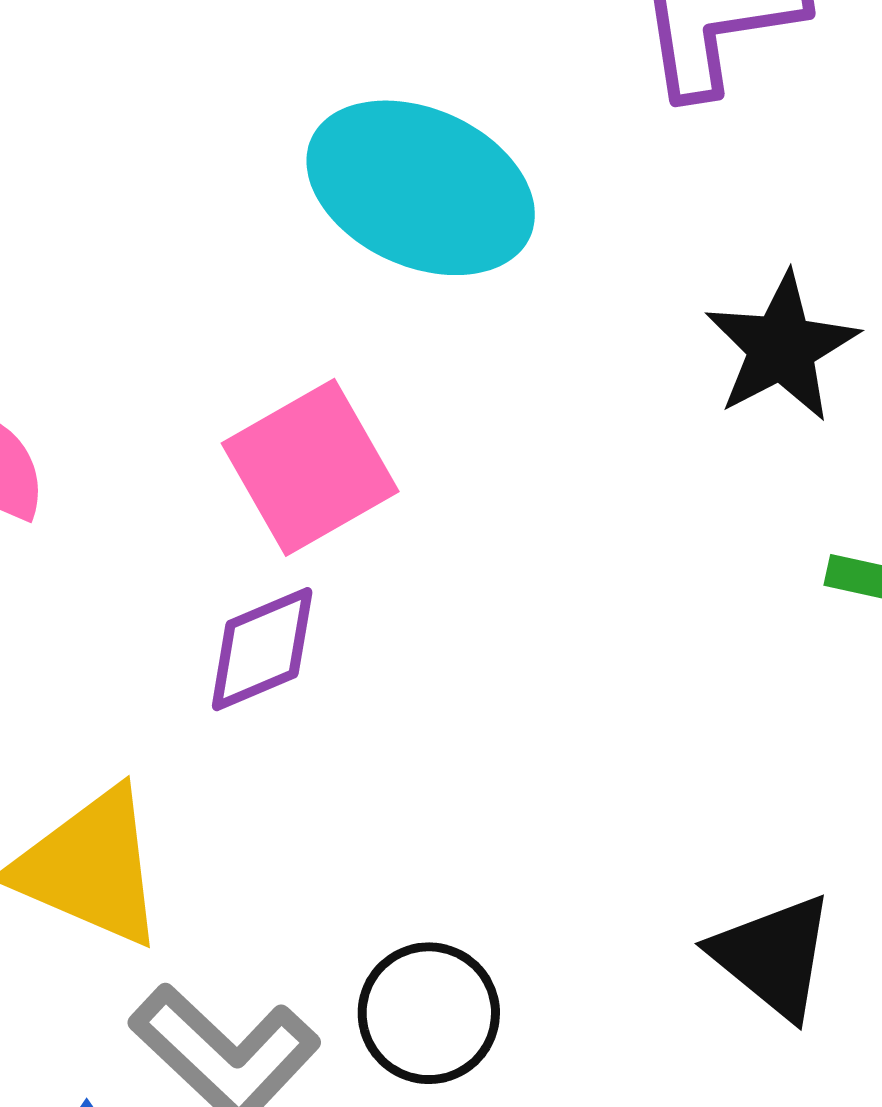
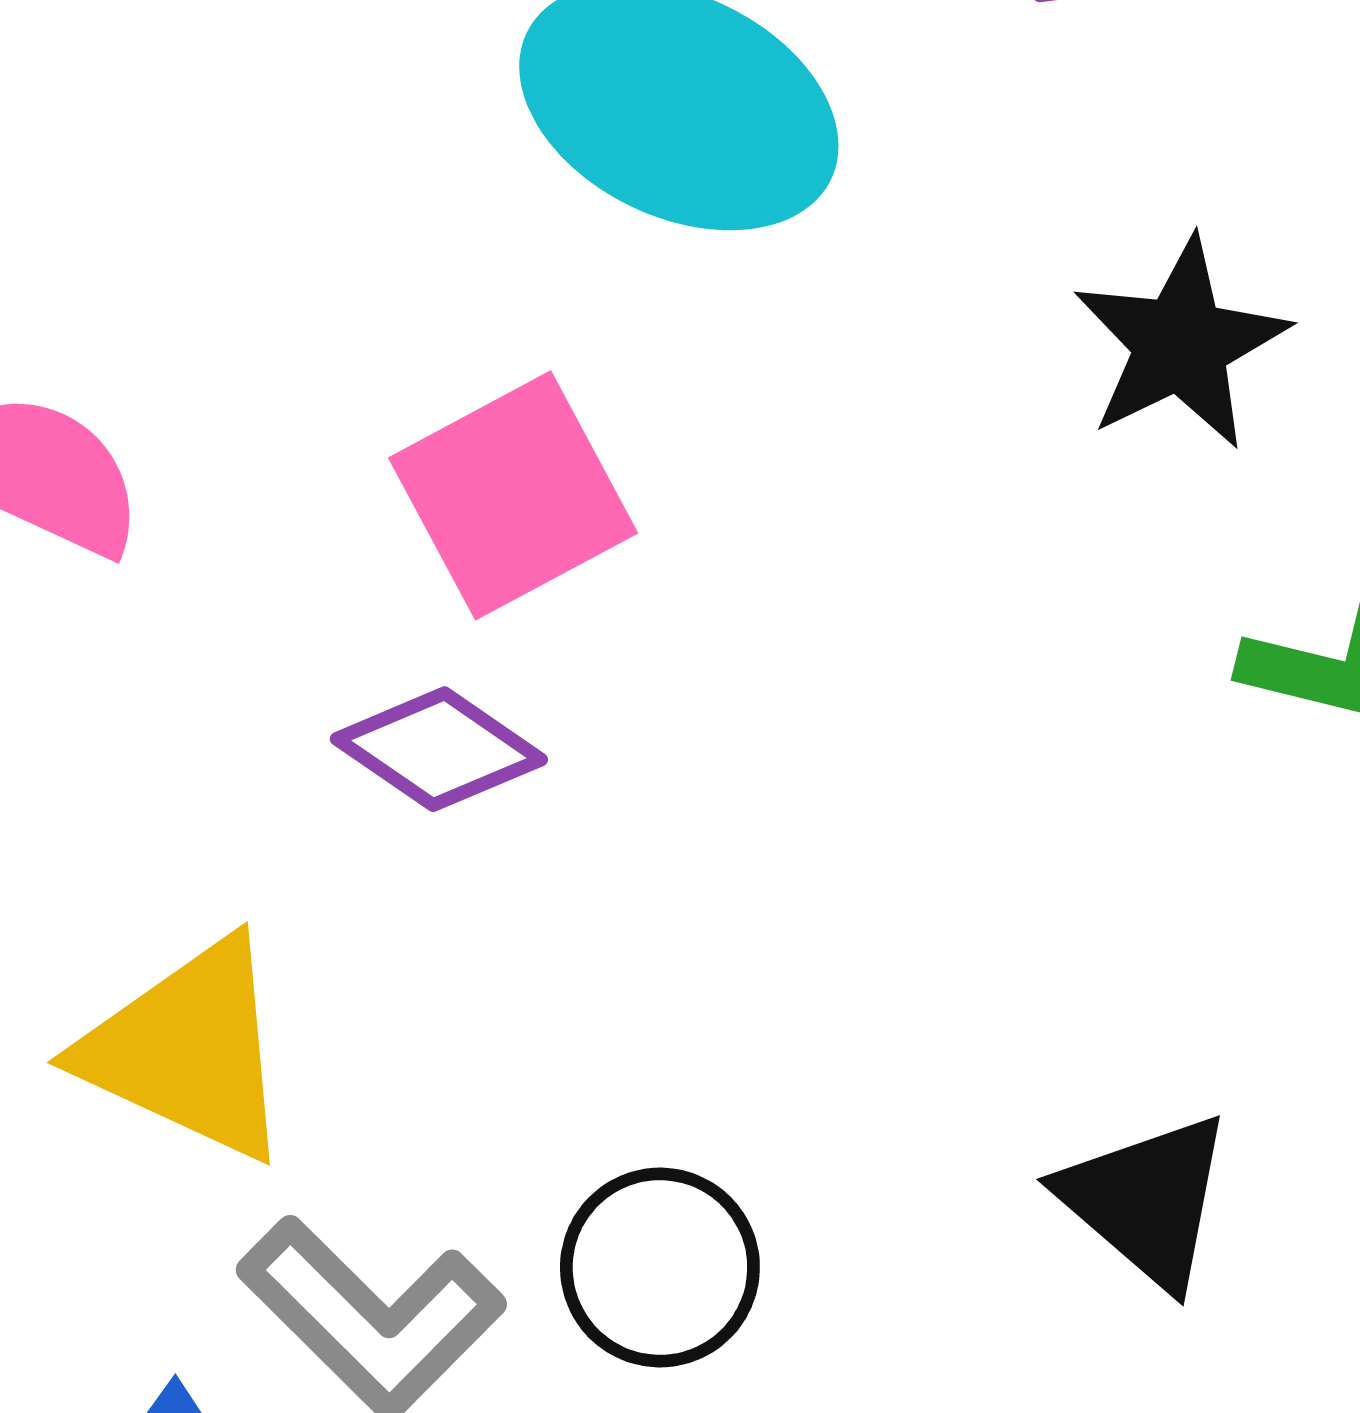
purple diamond: (262, 649) -> (439, 749), turned 56

